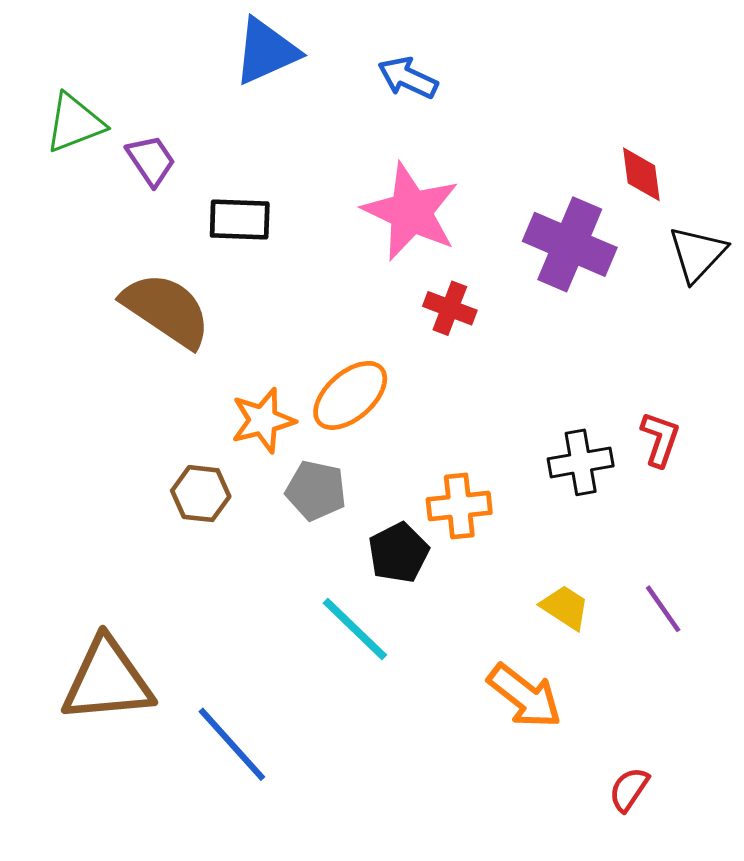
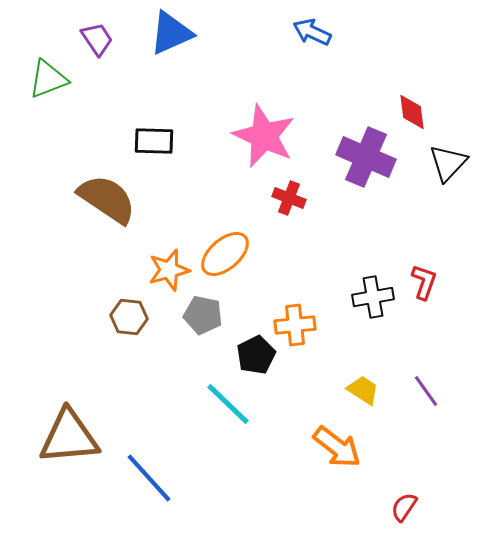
blue arrow: (408, 78) -> (312, 32), moved
purple trapezoid: (151, 160) -> (97, 39), moved

